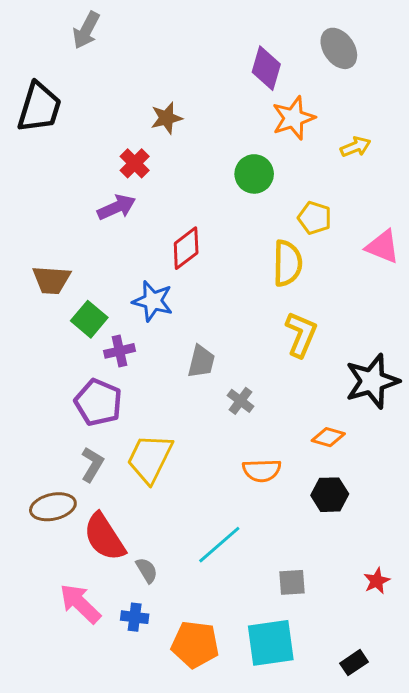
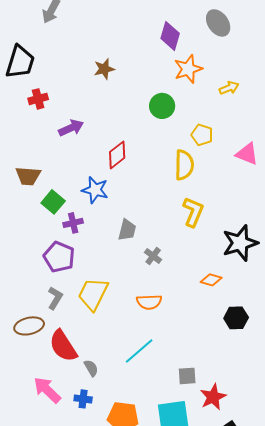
red cross: (135, 163) -> (38, 99), moved, turned 30
orange semicircle: (262, 470) -> (149, 302), moved
black hexagon: (330, 495) -> (236, 318), moved
red star: (377, 581) -> (213, 397), moved, size x1.5

